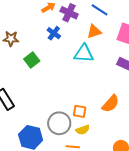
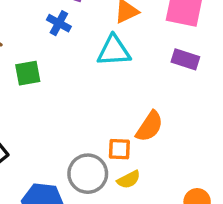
green square: (32, 60) -> (28, 73), turned 35
orange semicircle: (111, 104) -> (150, 126), moved

